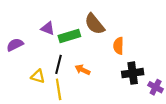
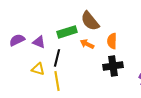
purple triangle: (48, 28) -> (39, 42), moved
orange arrow: (83, 70) -> (87, 44), moved
black cross: (133, 73) -> (113, 66), moved

